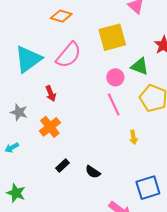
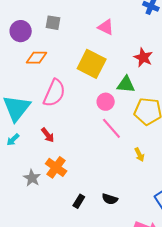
yellow square: (112, 37) -> (92, 64), turned -32
gray star: (19, 112) -> (32, 178), moved, turned 30
cyan arrow: (12, 148) -> (13, 140), moved

